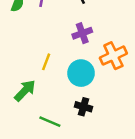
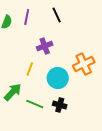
purple cross: (82, 33) -> (45, 46), moved
green line: (50, 122) -> (35, 104), moved

